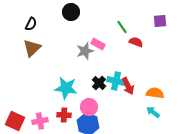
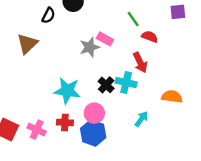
black semicircle: (31, 24) -> (48, 15), moved
red arrow: (128, 86) -> (140, 62), moved
cyan arrow: (153, 112) -> (141, 119), moved, turned 88
pink cross: (40, 121) -> (37, 130), turned 35

